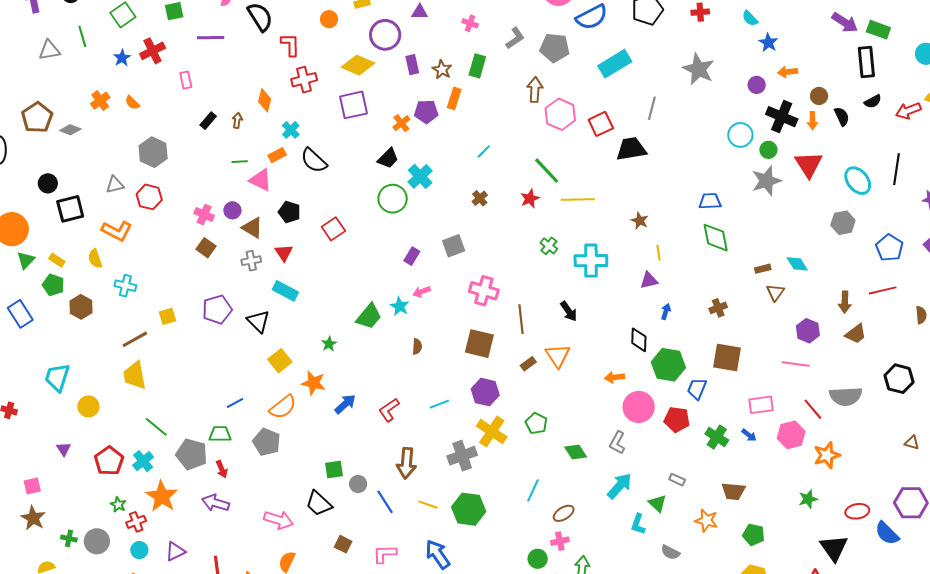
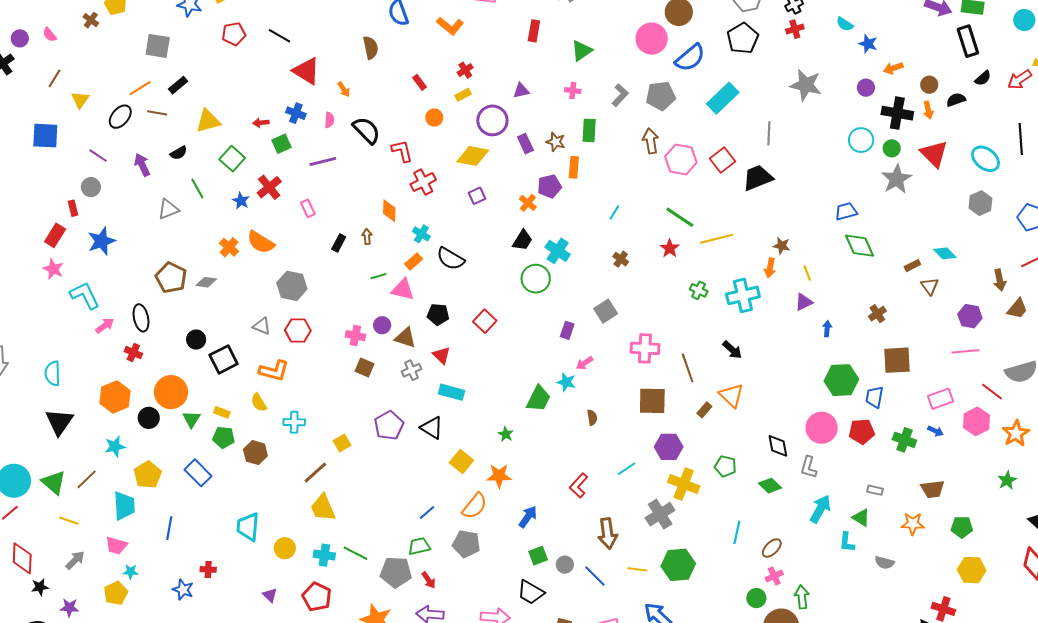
orange semicircle: (132, 103) -> (261, 242), size x1.8
purple square: (354, 105) -> (477, 196), size x0.6
black semicircle: (842, 116) -> (956, 100), turned -72
gray triangle: (115, 185) -> (262, 326), turned 48
black diamond: (639, 340) -> (778, 446), moved
orange arrow: (614, 377) -> (770, 268), moved, turned -60
blue arrow: (345, 404) -> (528, 517), moved
cyan cross: (143, 461) -> (324, 555), moved, turned -30

